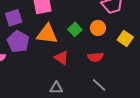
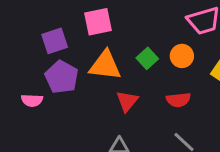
red triangle: (62, 58) -> (127, 101), turned 35

